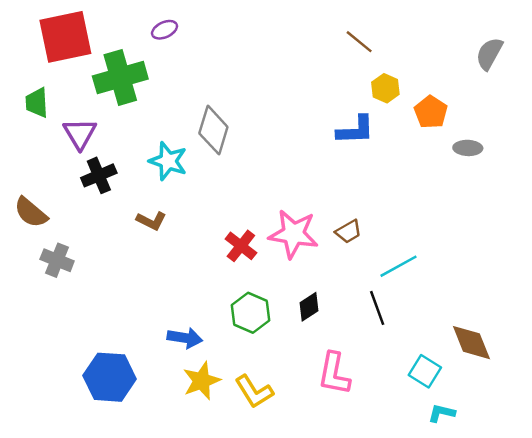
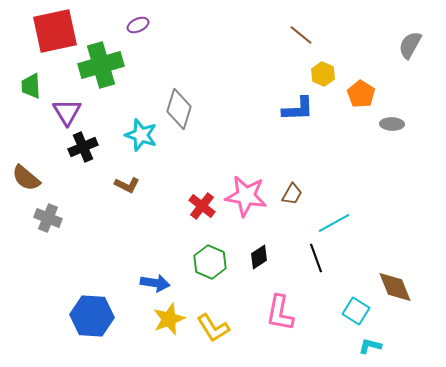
brown trapezoid: (348, 232) -> (292, 194), turned -30

